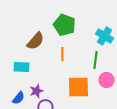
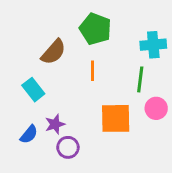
cyan cross: (104, 36) -> (153, 45), turned -36
cyan rectangle: (21, 67) -> (33, 90), turned 49

